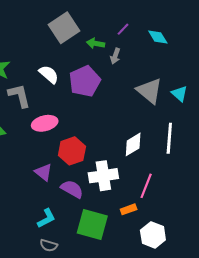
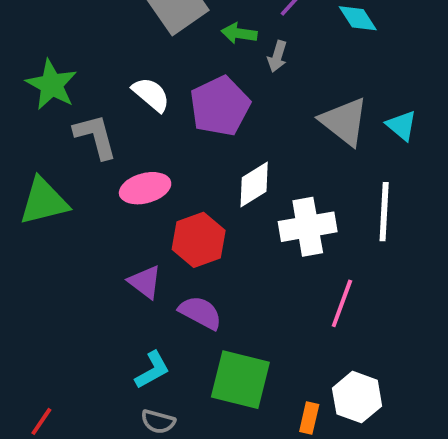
white diamond: (133, 144) -> (254, 185), moved
white cross: (103, 176) -> (308, 227), moved
orange rectangle: (129, 209) -> (309, 418), moved, turned -56

